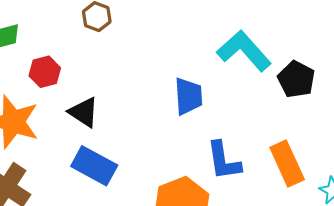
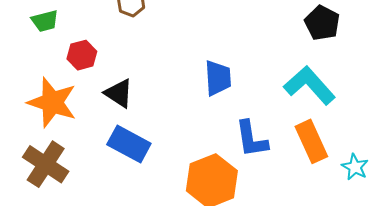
cyan L-shape: (244, 51) -> (310, 85), moved
black pentagon: (296, 79) -> (322, 23), moved

